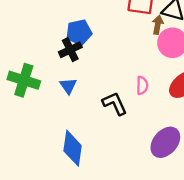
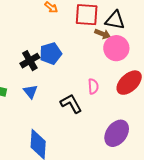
brown arrow: (158, 25) -> (103, 34), turned 105
blue pentagon: (79, 32) -> (51, 54), moved

